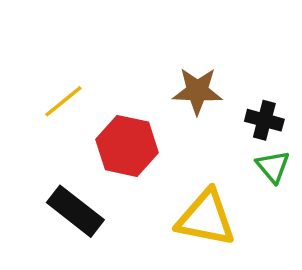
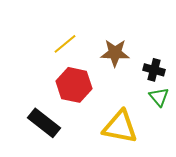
yellow line: (63, 101) -> (65, 44), moved

